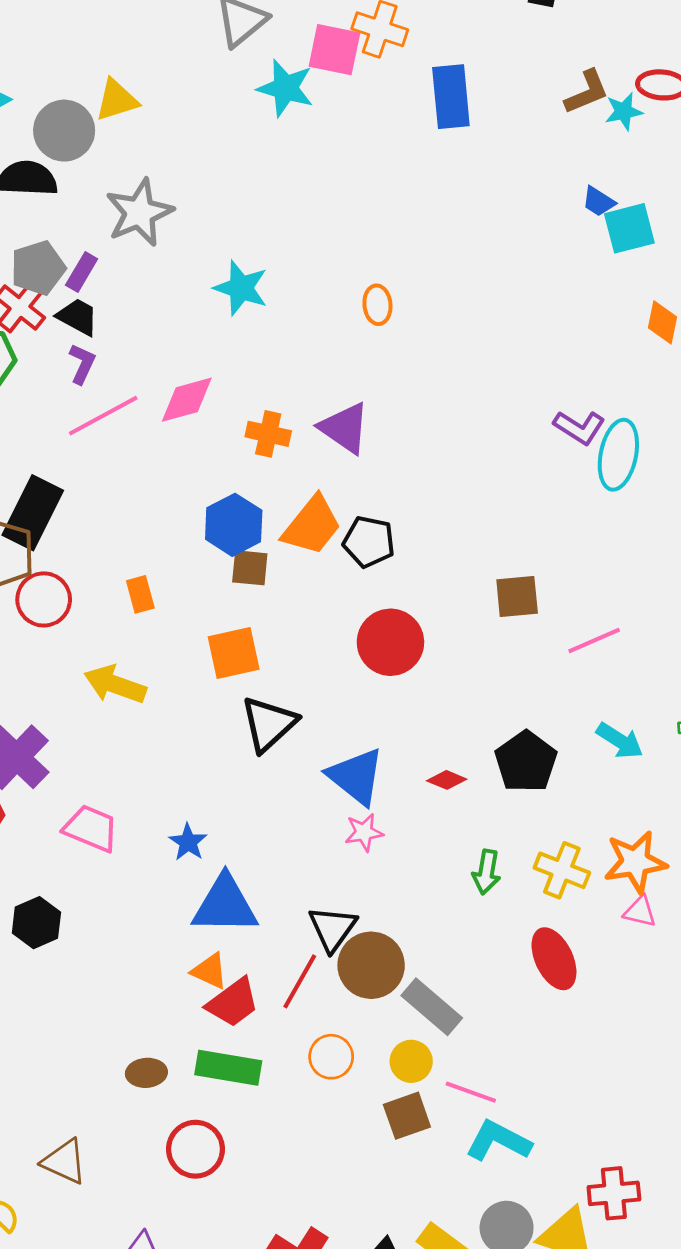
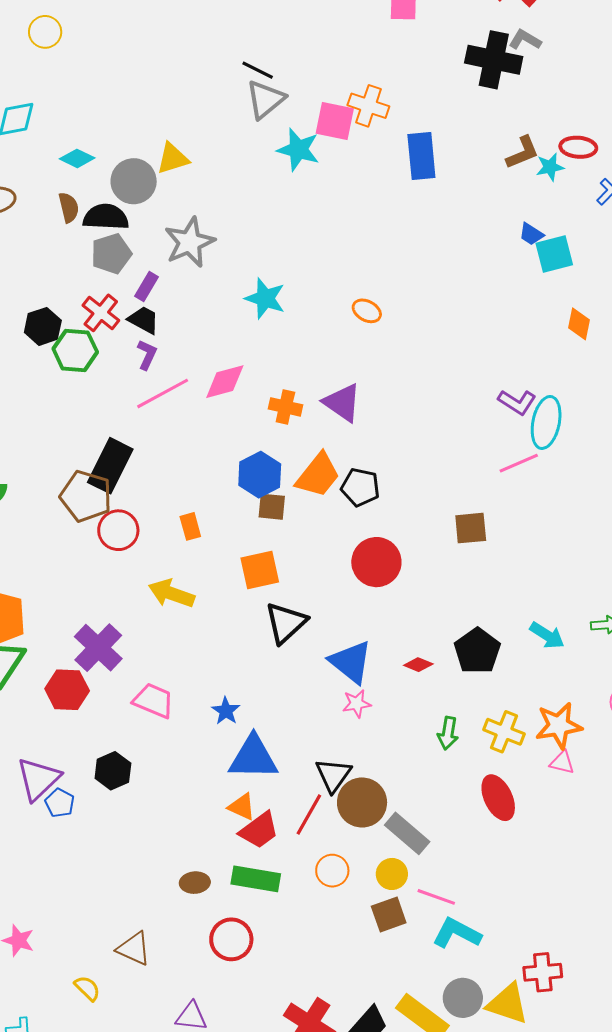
gray pentagon: (38, 268) -> (111, 254), moved
orange ellipse: (377, 305) -> (367, 311), turned -56
pink line: (594, 641) -> (519, 463), moved

